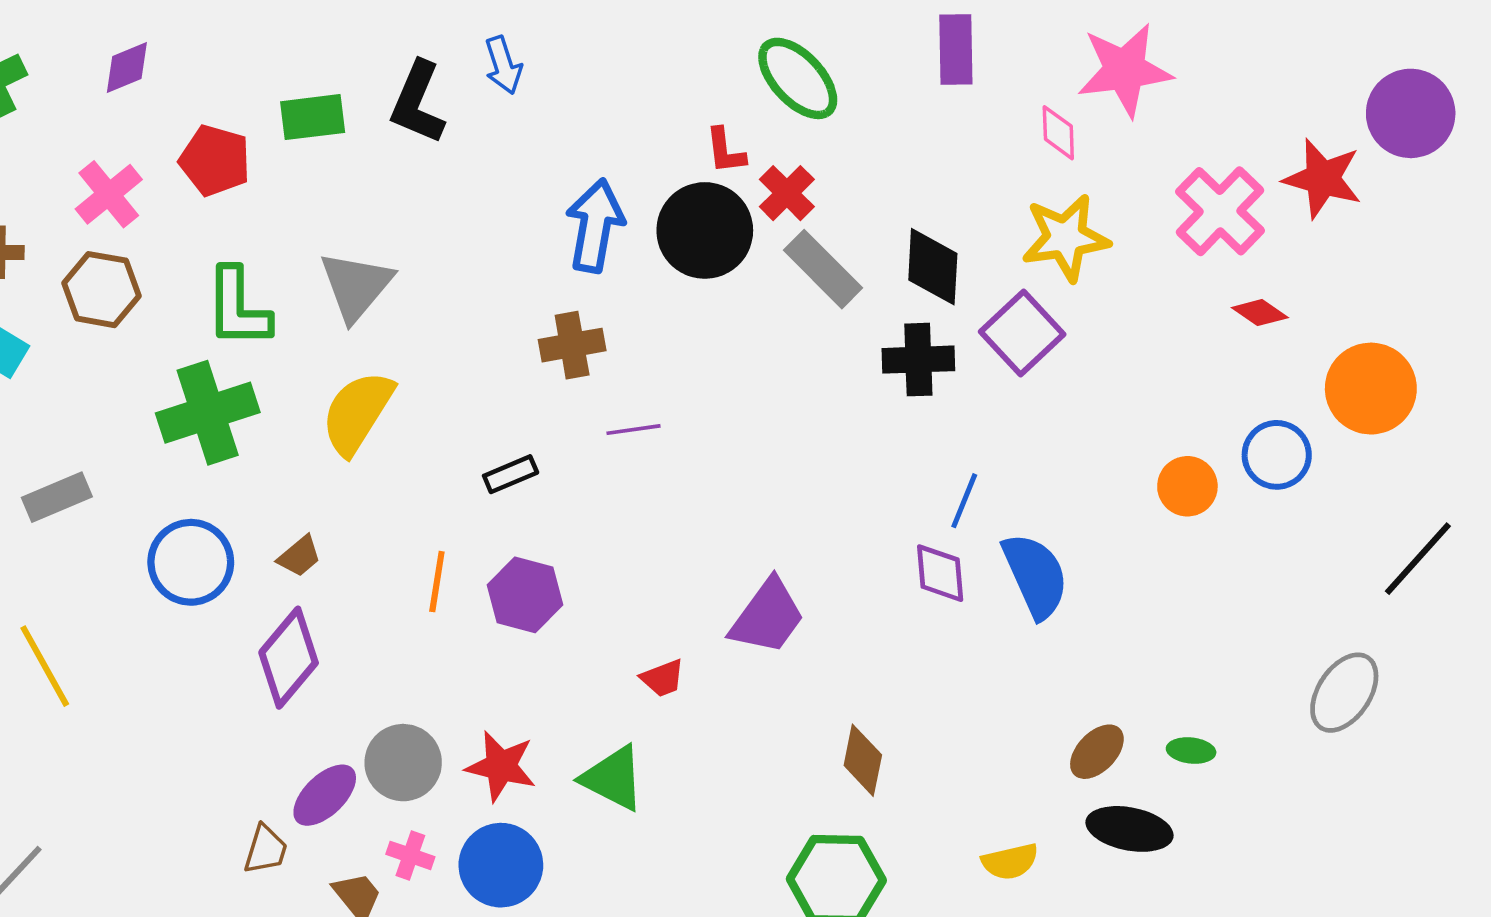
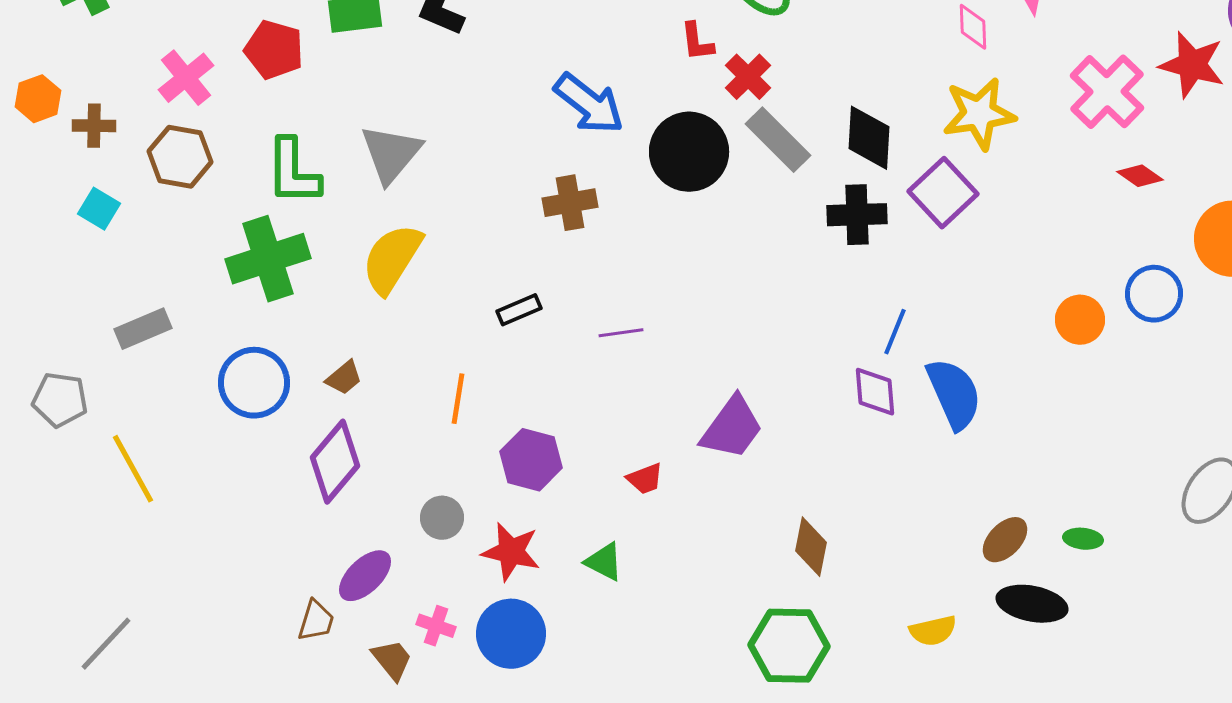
blue arrow: (595, 226) -> (589, 104), turned 118
black circle: (705, 230) -> (689, 152), moved
purple line: (634, 430) -> (621, 333), moved
purple hexagon: (525, 595) -> (531, 460), moved
gray circle: (403, 763) -> (442, 518), moved, size x0.7
green triangle: (613, 778) -> (604, 562), size x0.7

